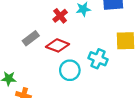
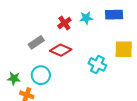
cyan circle: (70, 70) -> (41, 75), moved

